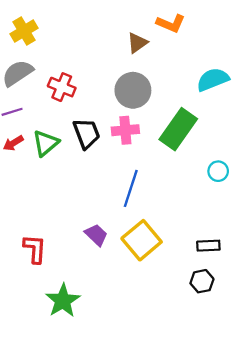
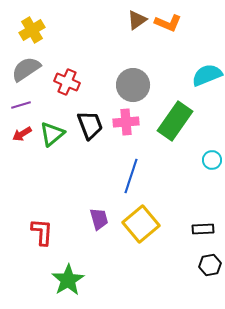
brown triangle: (137, 43) -> (137, 20), moved
purple trapezoid: (96, 235) -> (99, 219), turned 30
black hexagon: (202, 281) -> (210, 265), moved

